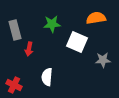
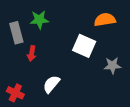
green star: (52, 24) -> (39, 20), moved
white semicircle: (47, 77) -> (51, 84), turned 36

